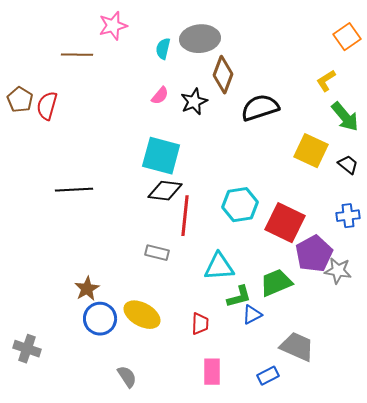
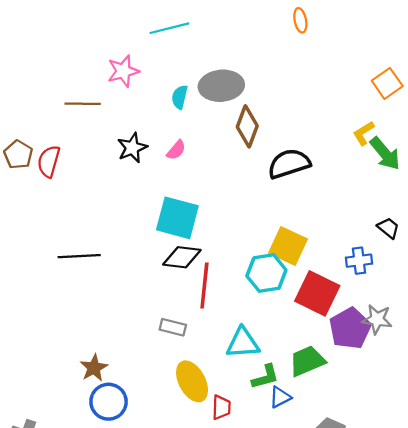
black star: (194, 102) -> (132, 148), moved
green arrow: (345, 117) -> (385, 153), moved
yellow square: (311, 151) -> (288, 246), moved
blue cross: (348, 216) -> (359, 261), moved
gray star: (338, 271) -> (377, 319), moved
yellow ellipse: (142, 315) -> (192, 381), moved, turned 33

